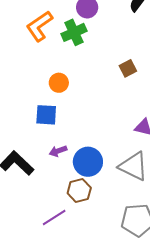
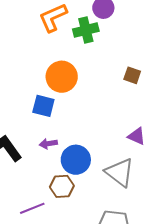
brown square: (128, 68) -> (132, 75), turned 36
orange circle: (59, 83) -> (62, 77), size x1.6

